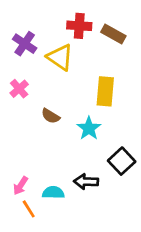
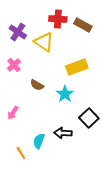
yellow rectangle: (105, 91) -> (77, 67), turned 65
pink arrow: (20, 186) -> (13, 113), moved
cyan semicircle: (53, 193) -> (39, 141), turned -70

